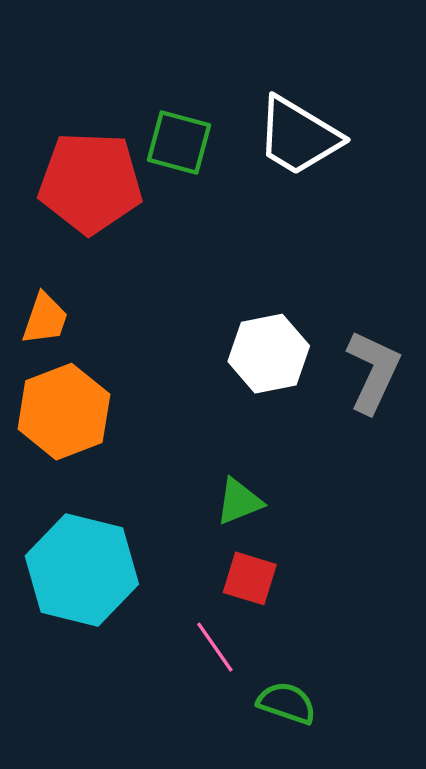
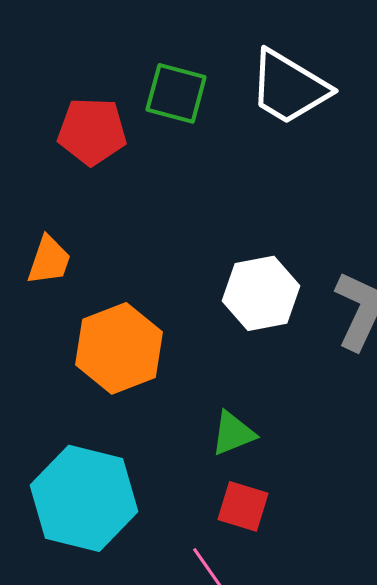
red pentagon: (90, 183) -> (92, 131), size x0.7
orange hexagon: (64, 412) -> (119, 348), moved

